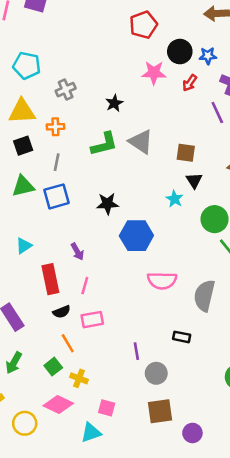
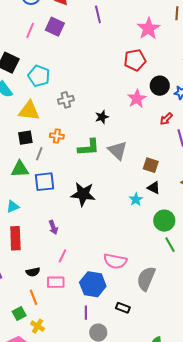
pink star: (154, 73) -> (137, 99), turned 30
red arrow: (190, 83) -> (166, 119), moved
orange cross: (55, 127) -> (57, 136), moved
gray line: (57, 162) -> (39, 154), moved
black triangle: (194, 180) -> (154, 188), turned -40
black star: (107, 204) -> (83, 194), size x1.4
blue hexagon: (136, 236) -> (93, 284), moved
cyan triangle: (24, 246) -> (13, 207), moved
red rectangle: (50, 279) -> (15, 238), moved
pink line: (85, 286) -> (62, 256), moved

